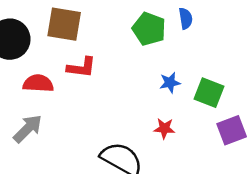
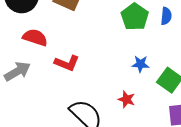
red L-shape: (81, 67) -> (67, 63), moved

